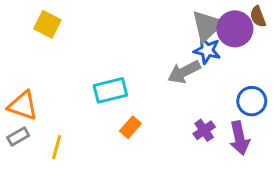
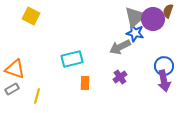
brown semicircle: (258, 17) -> (168, 11), turned 40
orange rectangle: (130, 127) -> (85, 83), turned -40
purple cross: (204, 130) -> (120, 77), moved
purple arrow: (239, 138) -> (164, 81), moved

